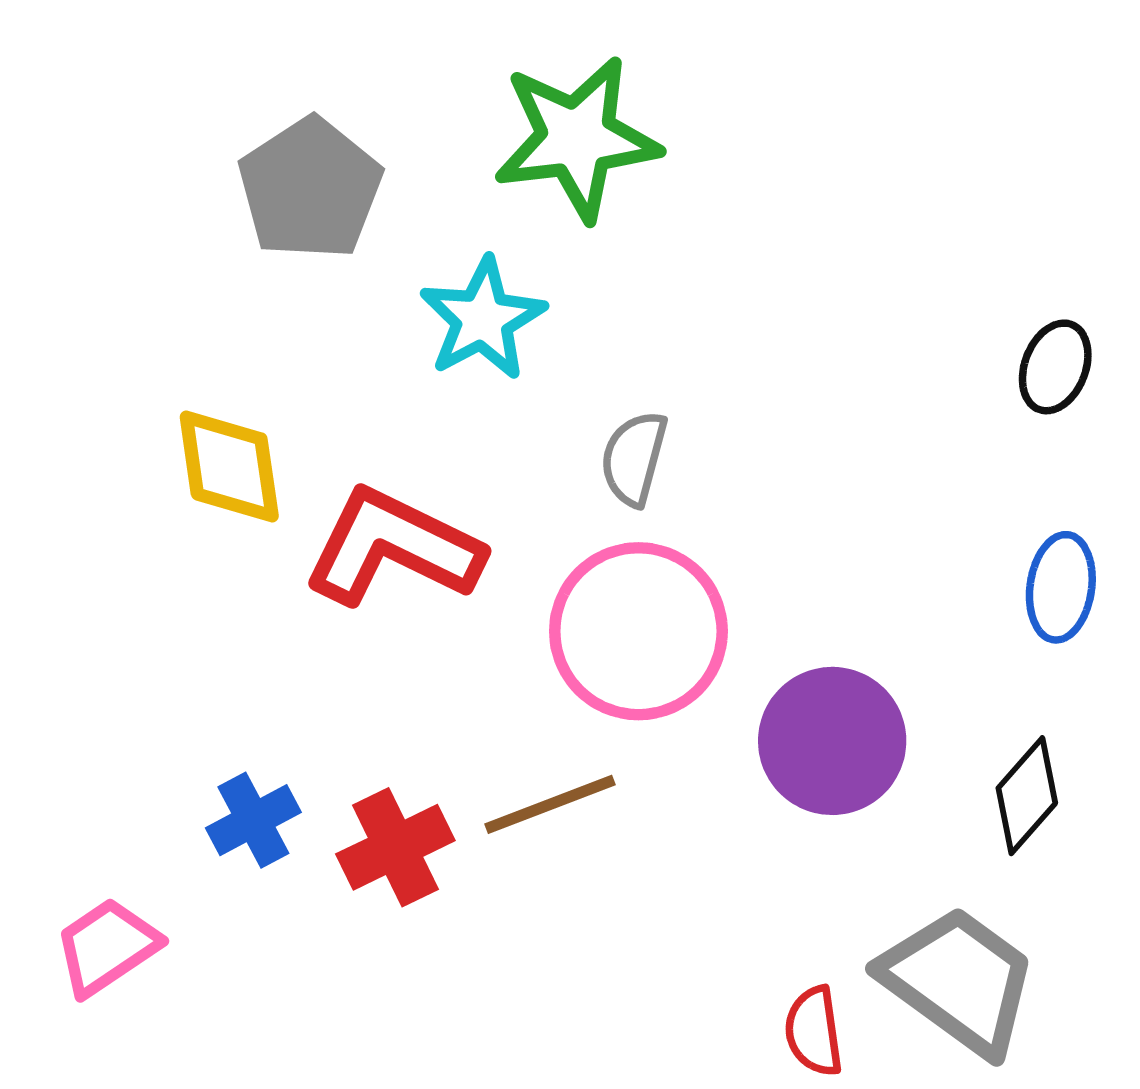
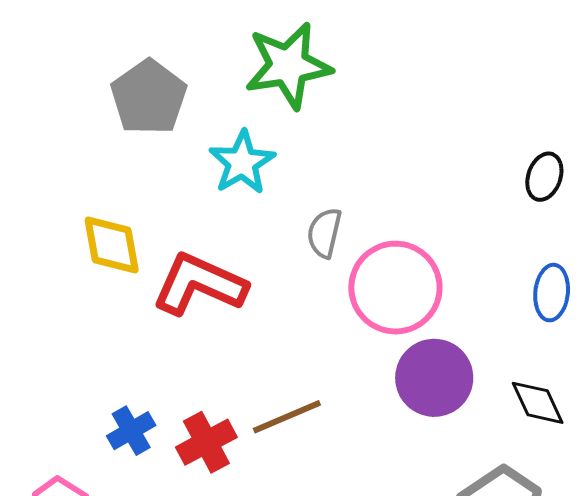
pink circle: (638, 631) -> (395, 288), moved
black diamond: (1027, 796) -> (538, 403), turned -64

